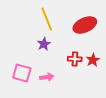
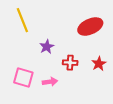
yellow line: (47, 19) -> (22, 20), moved
red cross: (75, 59) -> (70, 63), moved

